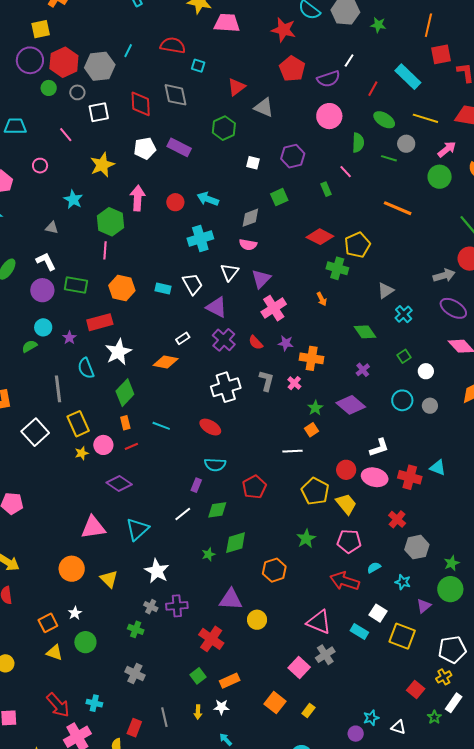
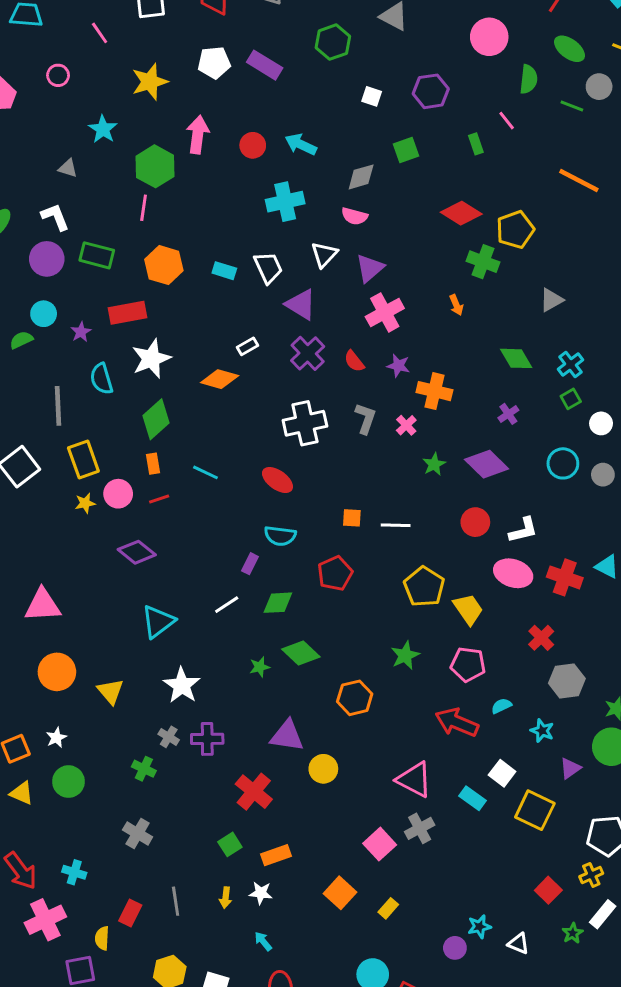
cyan cross: (404, 314) -> (571, 365), moved
orange square: (311, 430) -> (352, 518), moved, turned 32
red circle: (346, 470) -> (475, 522), moved
pink triangle: (93, 527) -> (43, 605), moved
green diamond: (236, 543) -> (301, 653), turned 55

